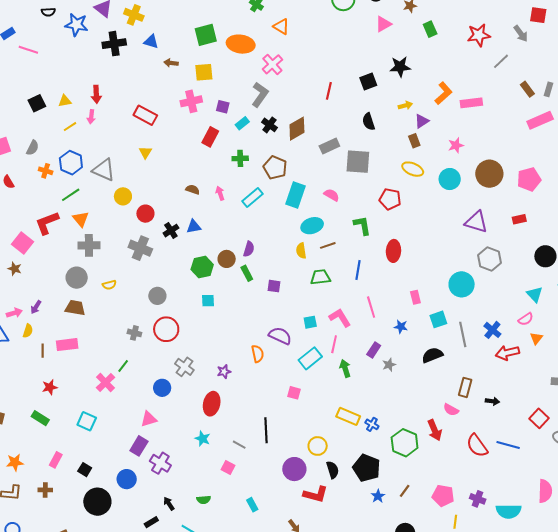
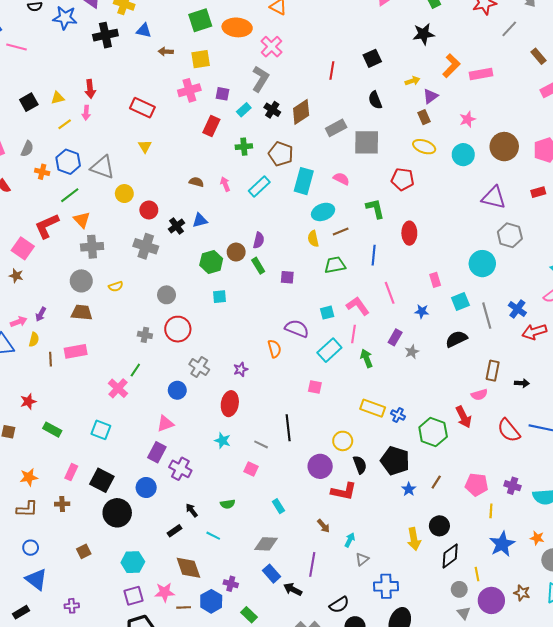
black star: (400, 67) -> (423, 34), moved
red star: (50, 387) -> (28, 401), moved
pink semicircle: (451, 410) -> (479, 395), turned -42
black square: (85, 470) -> (102, 480), size x1.6

